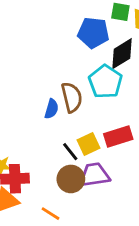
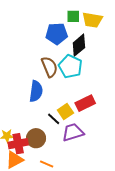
brown semicircle: (72, 97) -> (49, 67), moved
blue semicircle: (52, 109) -> (36, 91), size x1.5
brown circle: (71, 179) -> (36, 138), moved

